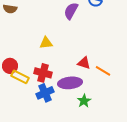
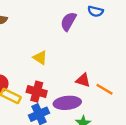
yellow triangle: (46, 43) -> (40, 58), turned 40

